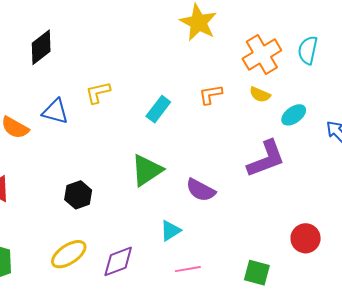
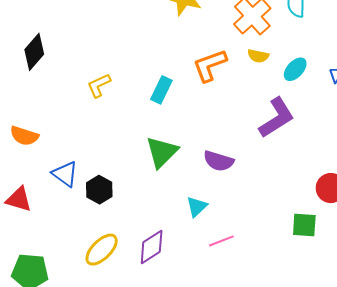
orange L-shape: (211, 94) -> (210, 65), size x1.5
blue triangle: (55, 111) -> (65, 174), moved, turned 32
green square: (257, 273) -> (304, 225), moved

